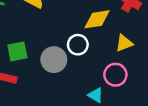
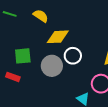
yellow diamond: (97, 19) -> (58, 37), moved

